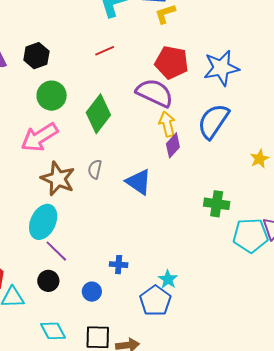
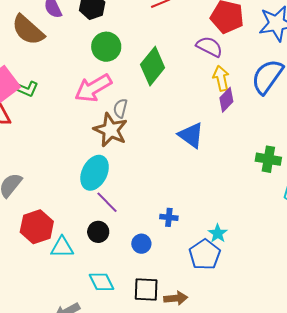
purple semicircle: (155, 93) -> (209, 47), size x0.7
gray semicircle: (95, 169) -> (120, 108), moved

